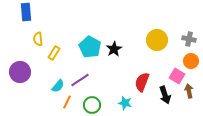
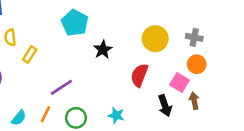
cyan pentagon: (90, 47) -> (75, 23), moved
red semicircle: (142, 82) -> (139, 75), moved
cyan semicircle: (58, 86) -> (19, 118), moved

